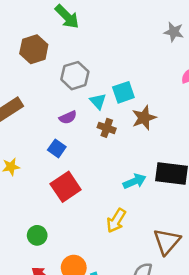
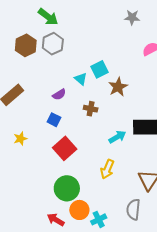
gray hexagon: (75, 76) -> (53, 44), moved
brown cross: (107, 128) -> (91, 109), moved
green circle: (37, 235) -> (67, 188), moved, size x1.6

